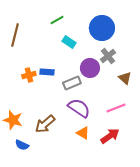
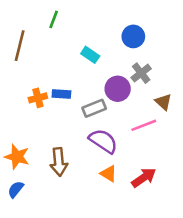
green line: (57, 20) -> (54, 19), moved, turned -40
blue circle: (102, 28) -> (133, 36), size x0.7
pink line: (116, 108) -> (144, 125), moved
brown arrow: (45, 124) -> (59, 162), turned -55
blue semicircle: (22, 145) -> (16, 189), moved, turned 104

